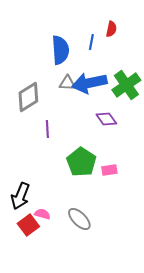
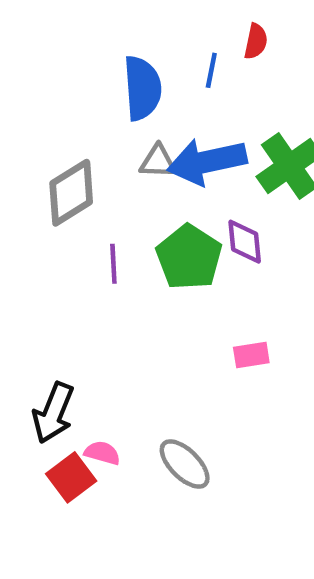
purple diamond: (106, 119) -> (245, 242), turned 30
green pentagon: (81, 162) -> (189, 257), moved

